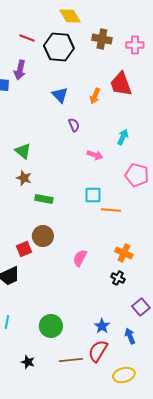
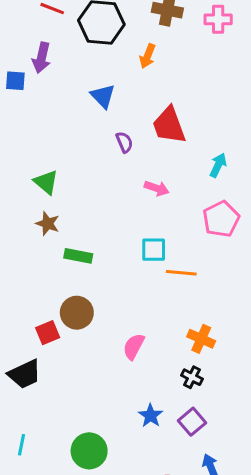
red trapezoid: (121, 84) -> (169, 125), moved
orange arrow: (95, 96) -> (147, 56), moved
cyan arrow: (123, 137) -> (218, 165), moved
pink pentagon: (137, 175) -> (221, 219), turned 30
purple square: (141, 307) -> (192, 422), moved
blue star: (102, 326) -> (151, 416), moved

